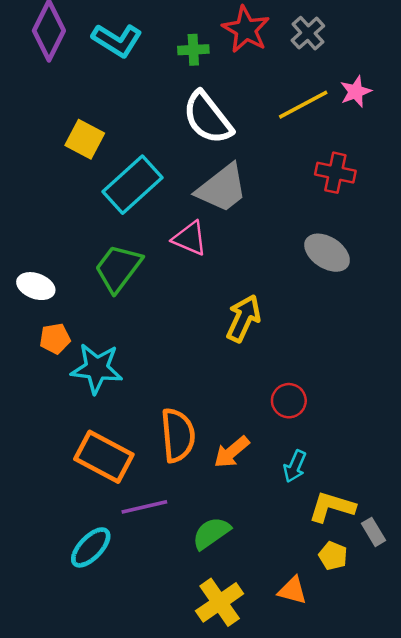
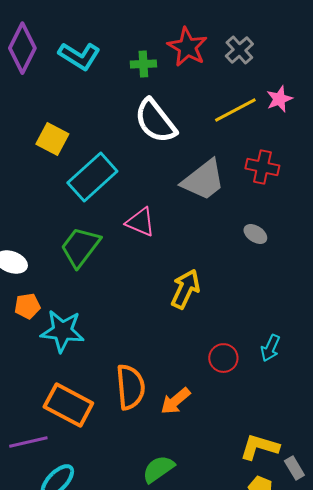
gray trapezoid: (222, 188) -> (203, 180), moved
gray ellipse: (327, 253) -> (255, 234), size x0.6
cyan arrow: (295, 466) -> (270, 348), moved
purple line: (144, 507) -> (28, 442), moved

